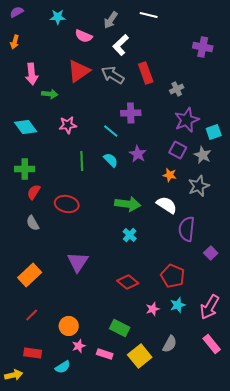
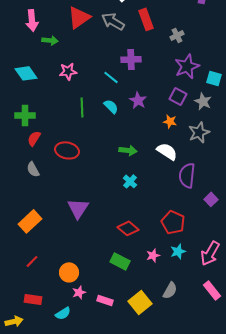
cyan square: (214, 132) -> (214, 78), turned 35
green arrow: (128, 204) -> (128, 150), size x0.7
green rectangle: (120, 328) -> (120, 261), moved

